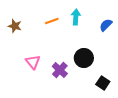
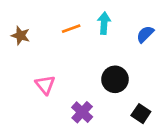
purple cross: (60, 70) -> (82, 112), moved

